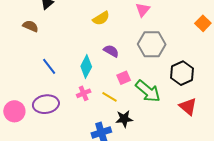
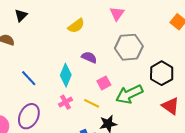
green arrow: (148, 91) -> (129, 94), turned 120
purple ellipse: (46, 104) -> (29, 116), turned -50

